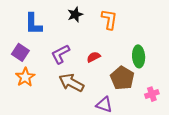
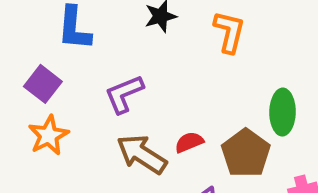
red semicircle: (94, 57) -> (189, 142), moved

